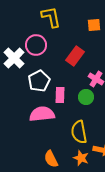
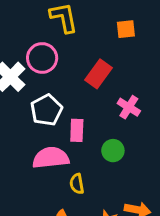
green circle: (86, 97) -> (113, 151), moved
yellow semicircle: (79, 132) -> (77, 184), moved, size x0.6

